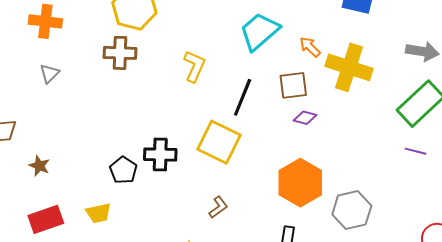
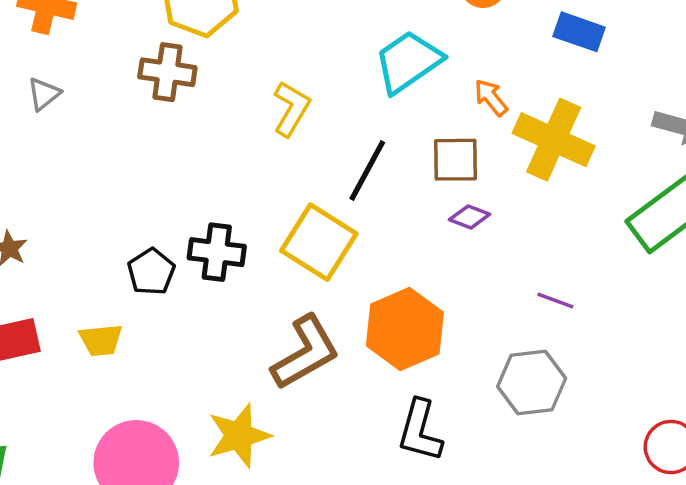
purple line: (416, 151) -> (555, 300), moved
orange hexagon: (300, 183) -> (405, 329), moved
brown L-shape: (218, 207) -> (305, 353), size x2.0

